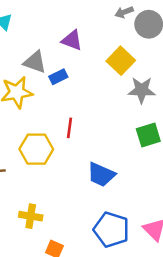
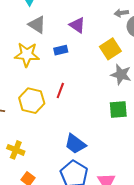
gray triangle: (35, 62) -> (37, 25), moved
blue trapezoid: (101, 175) -> (75, 144), moved

